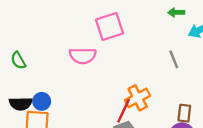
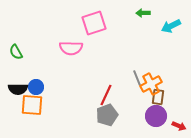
green arrow: (176, 12) -> (143, 13), moved
gray line: (174, 59) -> (137, 78), moved
orange cross: (138, 98) -> (151, 84), moved

